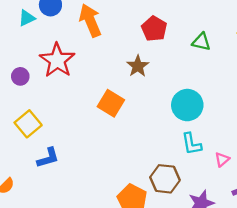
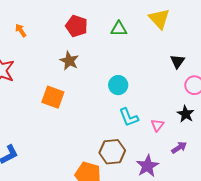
orange arrow: (90, 20) -> (21, 30), size x0.5
cyan circle: (187, 105) -> (118, 85), size x0.7

